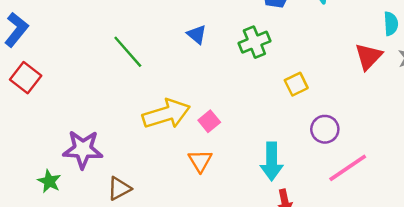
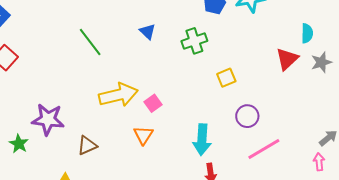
brown triangle: (119, 188) -> (87, 146), moved

